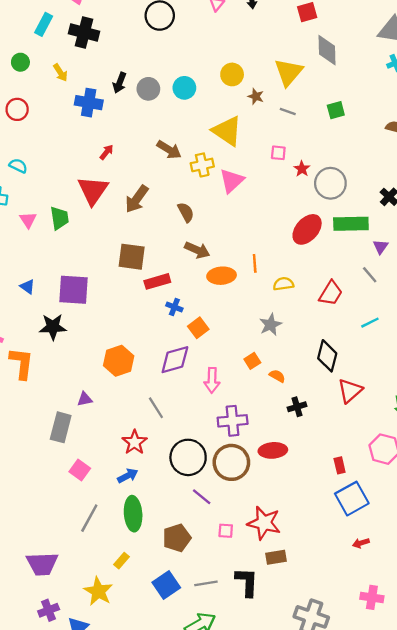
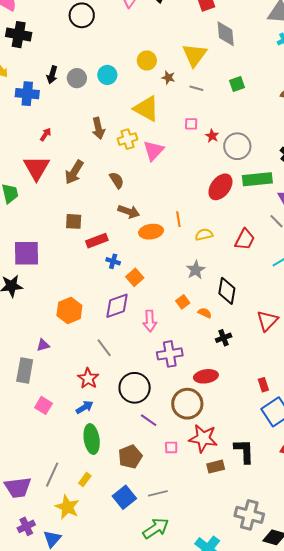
brown arrow: (169, 150) -> (98, 128), turned 50
brown square: (132, 257) -> (74, 221), size x0.7
black diamond: (327, 356) -> (227, 291), moved
brown circle: (231, 462) -> (187, 404), moved
gray line: (89, 518) -> (52, 475), moved
black L-shape: (247, 582) -> (244, 451), moved

